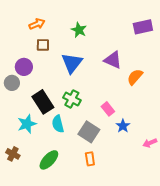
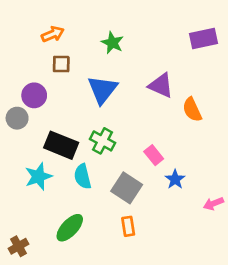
orange semicircle: (135, 77) -> (192, 110), turned -66
black rectangle: (43, 102) -> (61, 145), turned -35
brown cross: (13, 154) -> (18, 246), moved, turned 32

